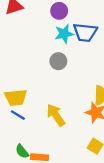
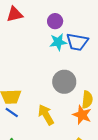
gray circle: (58, 61) -> (64, 82), moved, size x1.5

